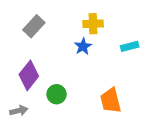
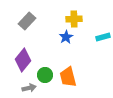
orange trapezoid: (111, 101) -> (68, 77), moved
gray arrow: (19, 111) -> (29, 88), moved

